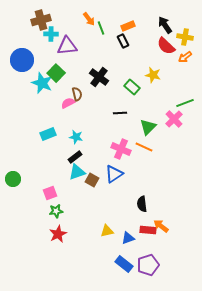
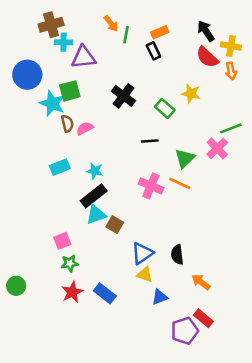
green line: (101, 28) -> (126, 35), turned 32
orange arrow: (185, 57) -> (231, 71), turned -64
green square: (56, 73) -> (70, 91), turned 30
brown semicircle: (77, 94) -> (67, 123), moved
black rectangle: (75, 157) -> (94, 196), size x1.5
blue triangle: (114, 174) -> (142, 253), moved
green circle: (13, 179) -> (16, 286), moved
red rectangle: (148, 230) -> (203, 318), moved, turned 35
yellow triangle: (107, 231) -> (145, 275), moved, turned 32
blue rectangle: (124, 264) -> (105, 293), moved

